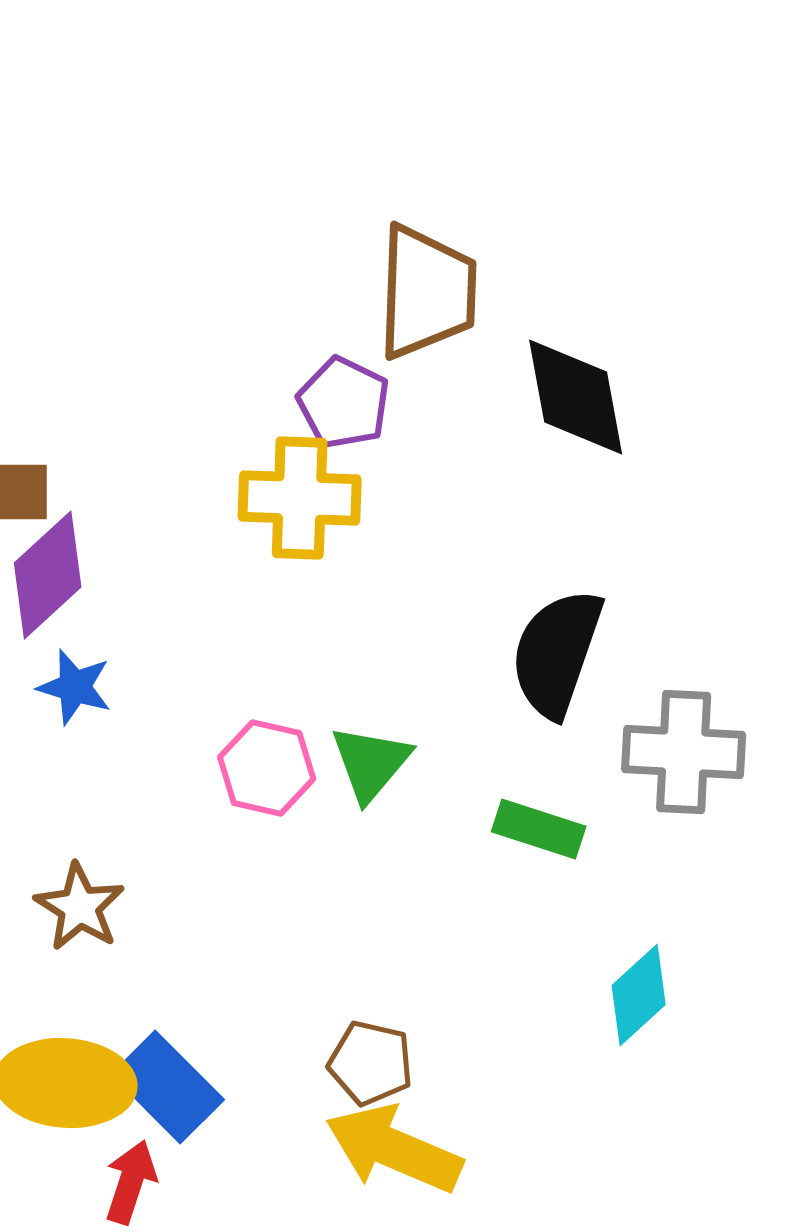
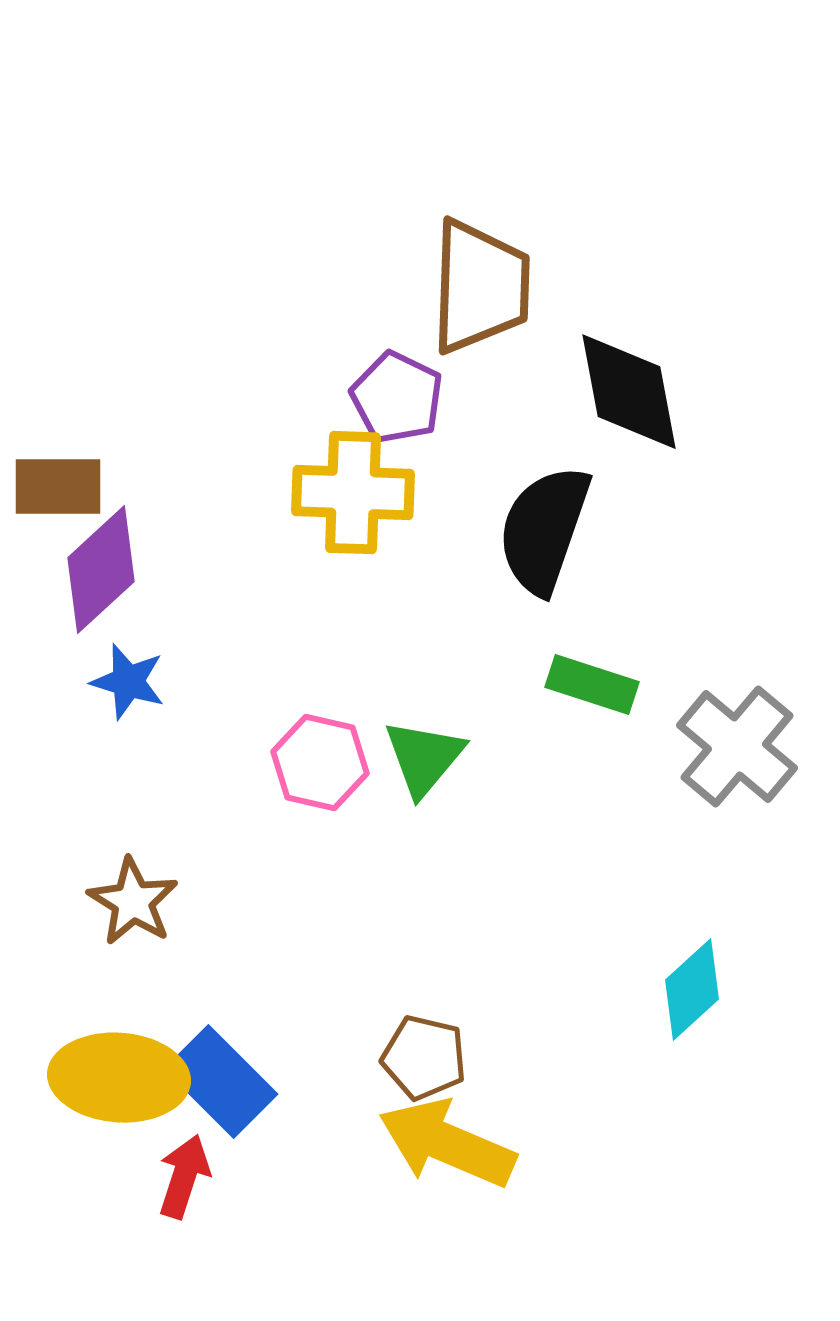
black semicircle: (557, 653) -> (544, 530), moved
gray cross: (684, 752) -> (737, 747), turned 37
green rectangle: (539, 829) -> (592, 685), moved

